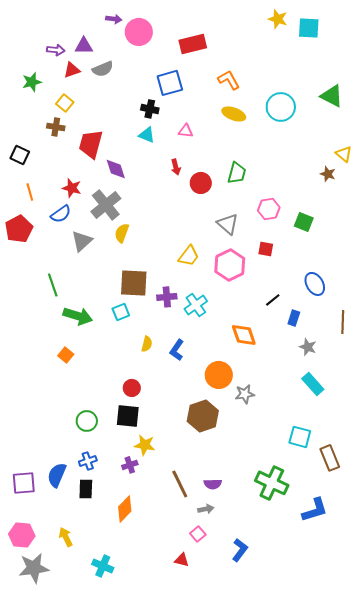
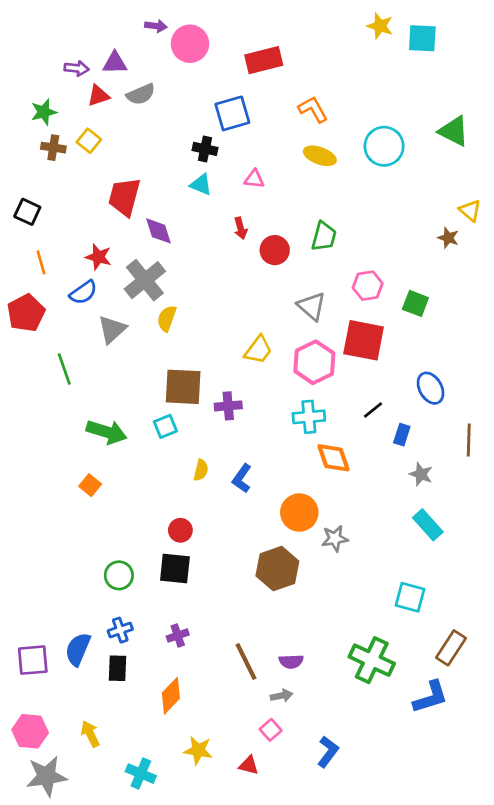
brown cross: (56, 127) -> (53, 148), moved
red square: (266, 249) -> (364, 340), size x2.0
green line: (53, 285) -> (64, 369), moved
cyan cross: (196, 305) -> (309, 417), moved, turned 30
yellow star: (145, 445) -> (198, 750), moved
brown rectangle: (330, 458) -> (451, 648), moved, turned 55

